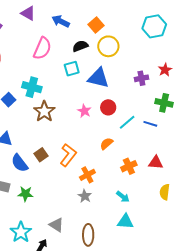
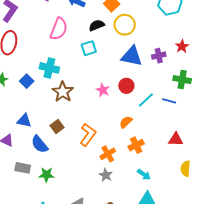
blue triangle: (98, 78) -> (132, 56), moved
brown square: (41, 155) -> (57, 127), moved
orange cross: (129, 166) -> (136, 145), moved

